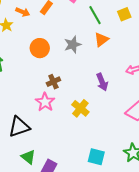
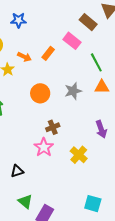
orange triangle: (101, 40) -> (102, 87), turned 35
black triangle: (19, 127) -> (17, 171), size x0.6

